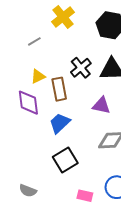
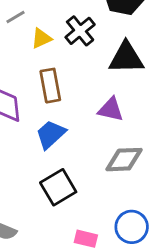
black cross: (81, 68) -> (80, 31), moved
yellow triangle: (38, 76) -> (41, 38), moved

